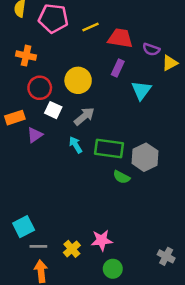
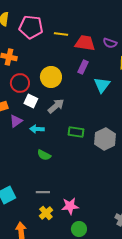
yellow line: (90, 27) -> (61, 34), turned 32
purple semicircle: (151, 49) -> (110, 43), moved
cyan arrow: (76, 145) -> (37, 129), moved, turned -56
green rectangle: (109, 149) -> (76, 132), size x0.7
green semicircle: (121, 177) -> (44, 155), moved
gray line: (38, 246) -> (43, 192), moved

